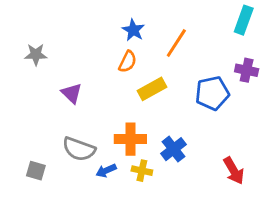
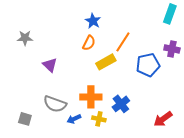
orange line: (176, 43) -> (123, 42), moved
red arrow: (234, 171) -> (163, 119), turned 84

